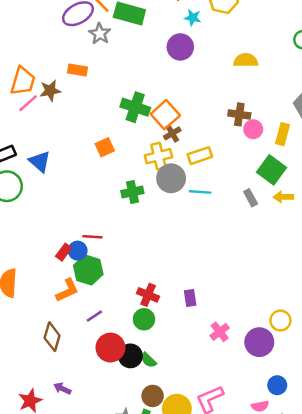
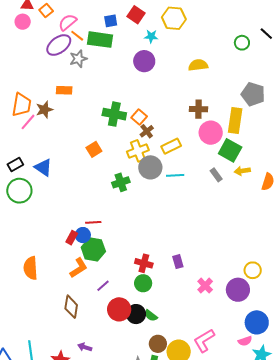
gray star: (100, 34) -> (78, 59), turned 30
orange square: (165, 115) -> (139, 117), size x0.7
pink circle: (253, 129) -> (211, 133), moved, size x1.5
yellow rectangle: (282, 134) -> (235, 121), size x1.4
blue circle: (277, 385) -> (257, 322), size x1.5

